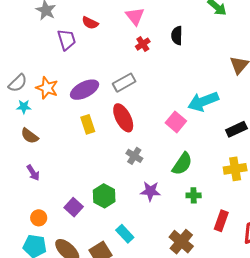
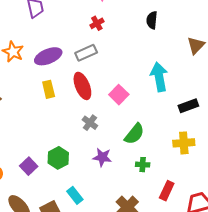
black semicircle: (177, 36) -> (152, 20), moved
red cross: (143, 44) -> (97, 23), moved
cyan arrow: (203, 101) -> (159, 77), turned 96
pink square: (176, 122) -> (119, 95), moved

